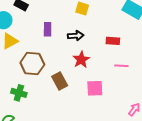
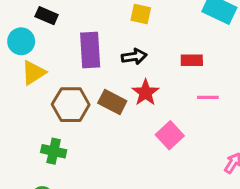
purple rectangle: (48, 29) -> (90, 50), size x1.6
brown rectangle: (60, 81) -> (112, 102), moved, turned -30
pink square: (95, 88) -> (170, 135), turned -36

